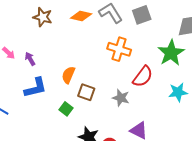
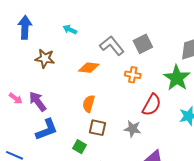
orange diamond: (81, 16) -> (89, 68), moved
orange cross: (119, 49) -> (133, 75), moved, size x0.7
purple arrow: (30, 59) -> (38, 101), size x1.5
orange semicircle: (68, 75) -> (89, 104), moved

